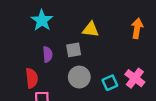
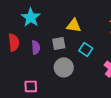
red semicircle: (32, 78) -> (14, 42), moved
cyan square: (110, 83) -> (86, 49), moved, turned -32

